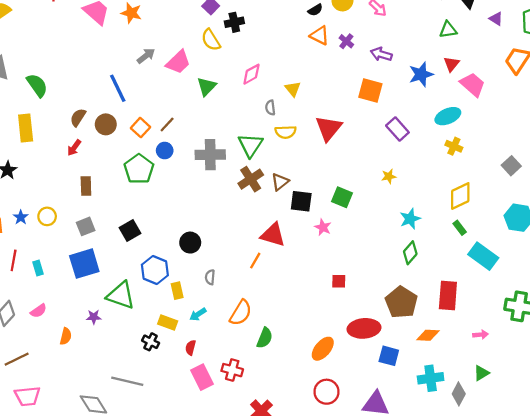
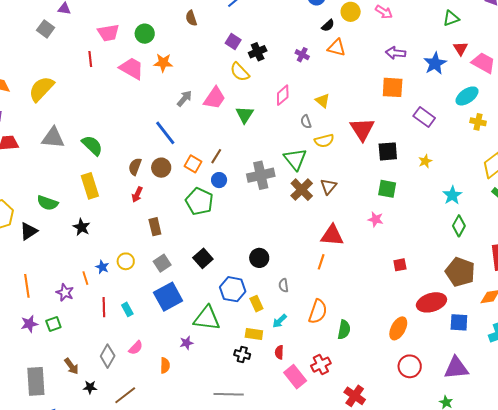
purple cross: (346, 41) -> (302, 55), moved
black square: (301, 201) -> (388, 151), moved
red cross: (232, 370) -> (321, 365), turned -30

